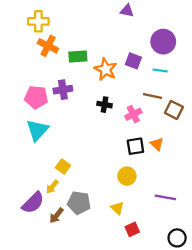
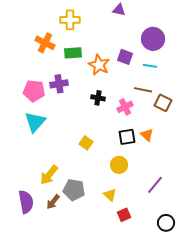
yellow cross: (38, 21) -> (70, 20), moved
yellow square: (63, 166) -> (86, 143), moved
yellow arrow: (52, 187) -> (49, 175), size x1.5
purple line: (165, 197) -> (155, 185), turned -60
purple semicircle: (33, 203) -> (26, 202), moved, turned -55

